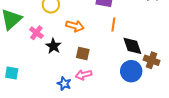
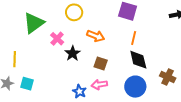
black diamond: (132, 46) -> (138, 60), moved
blue circle: (131, 71) -> (135, 87), moved
cyan square: (12, 73) -> (27, 84), moved

